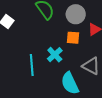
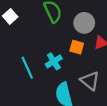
cyan line: (32, 65) -> (27, 68), turned -30

